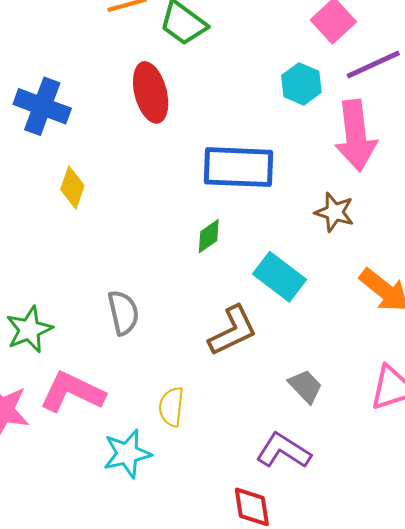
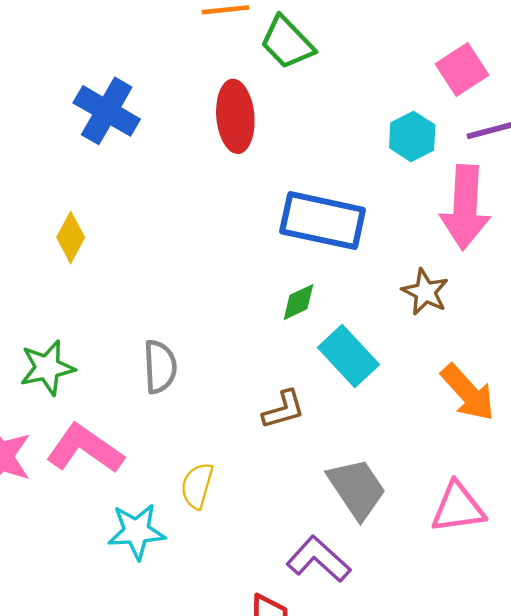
yellow diamond: (72, 188) -> (71, 237), moved
green diamond: (209, 236) -> (298, 302), moved
brown L-shape: (233, 331) -> (283, 410), size x0.7
gray trapezoid: (305, 386) -> (357, 489), size x1.5

